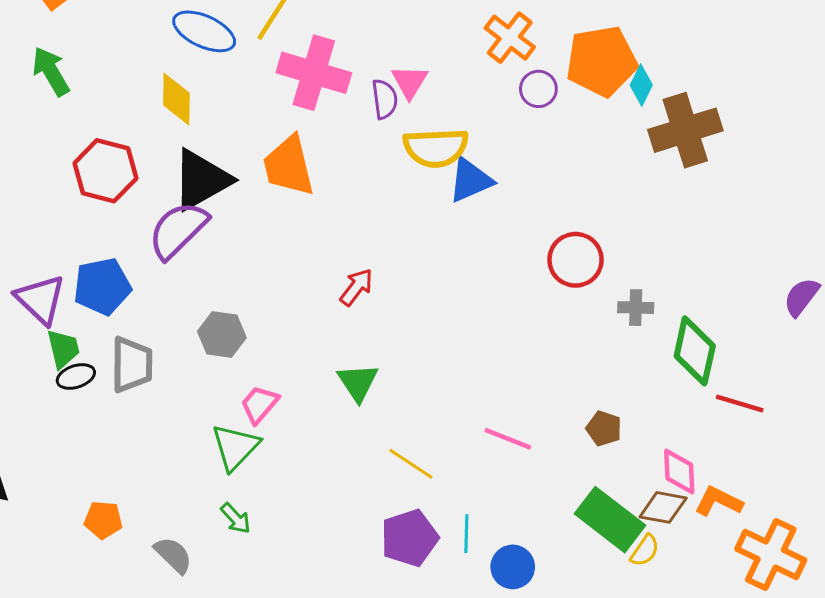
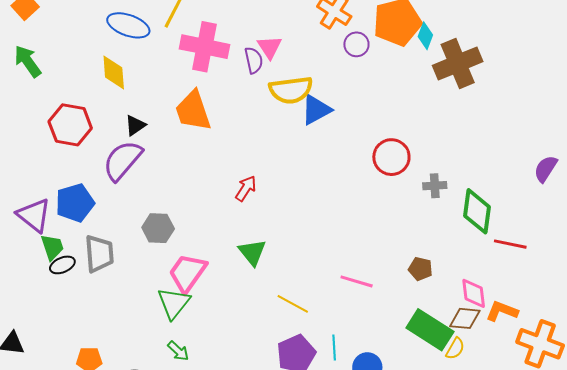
black triangle: (201, 180) -> (135, 125), size x0.5
pink trapezoid: (259, 404) -> (187, 273), size x1.5

